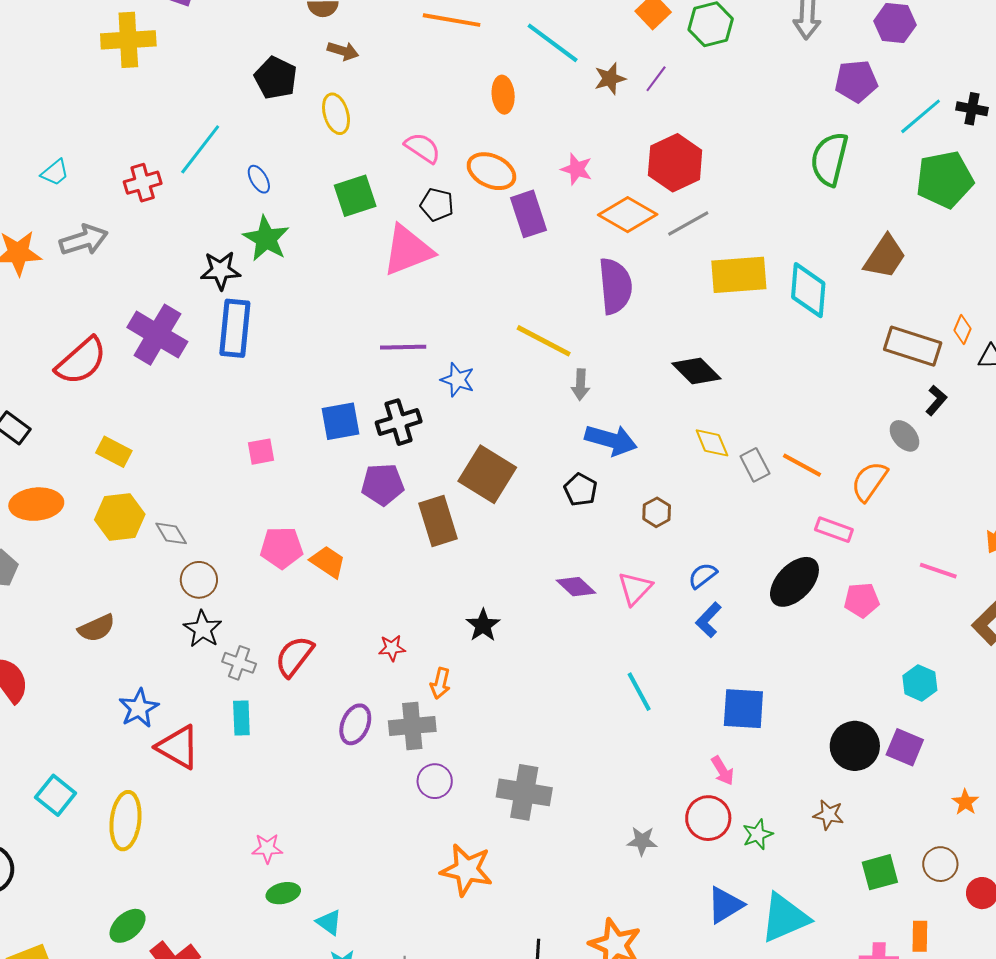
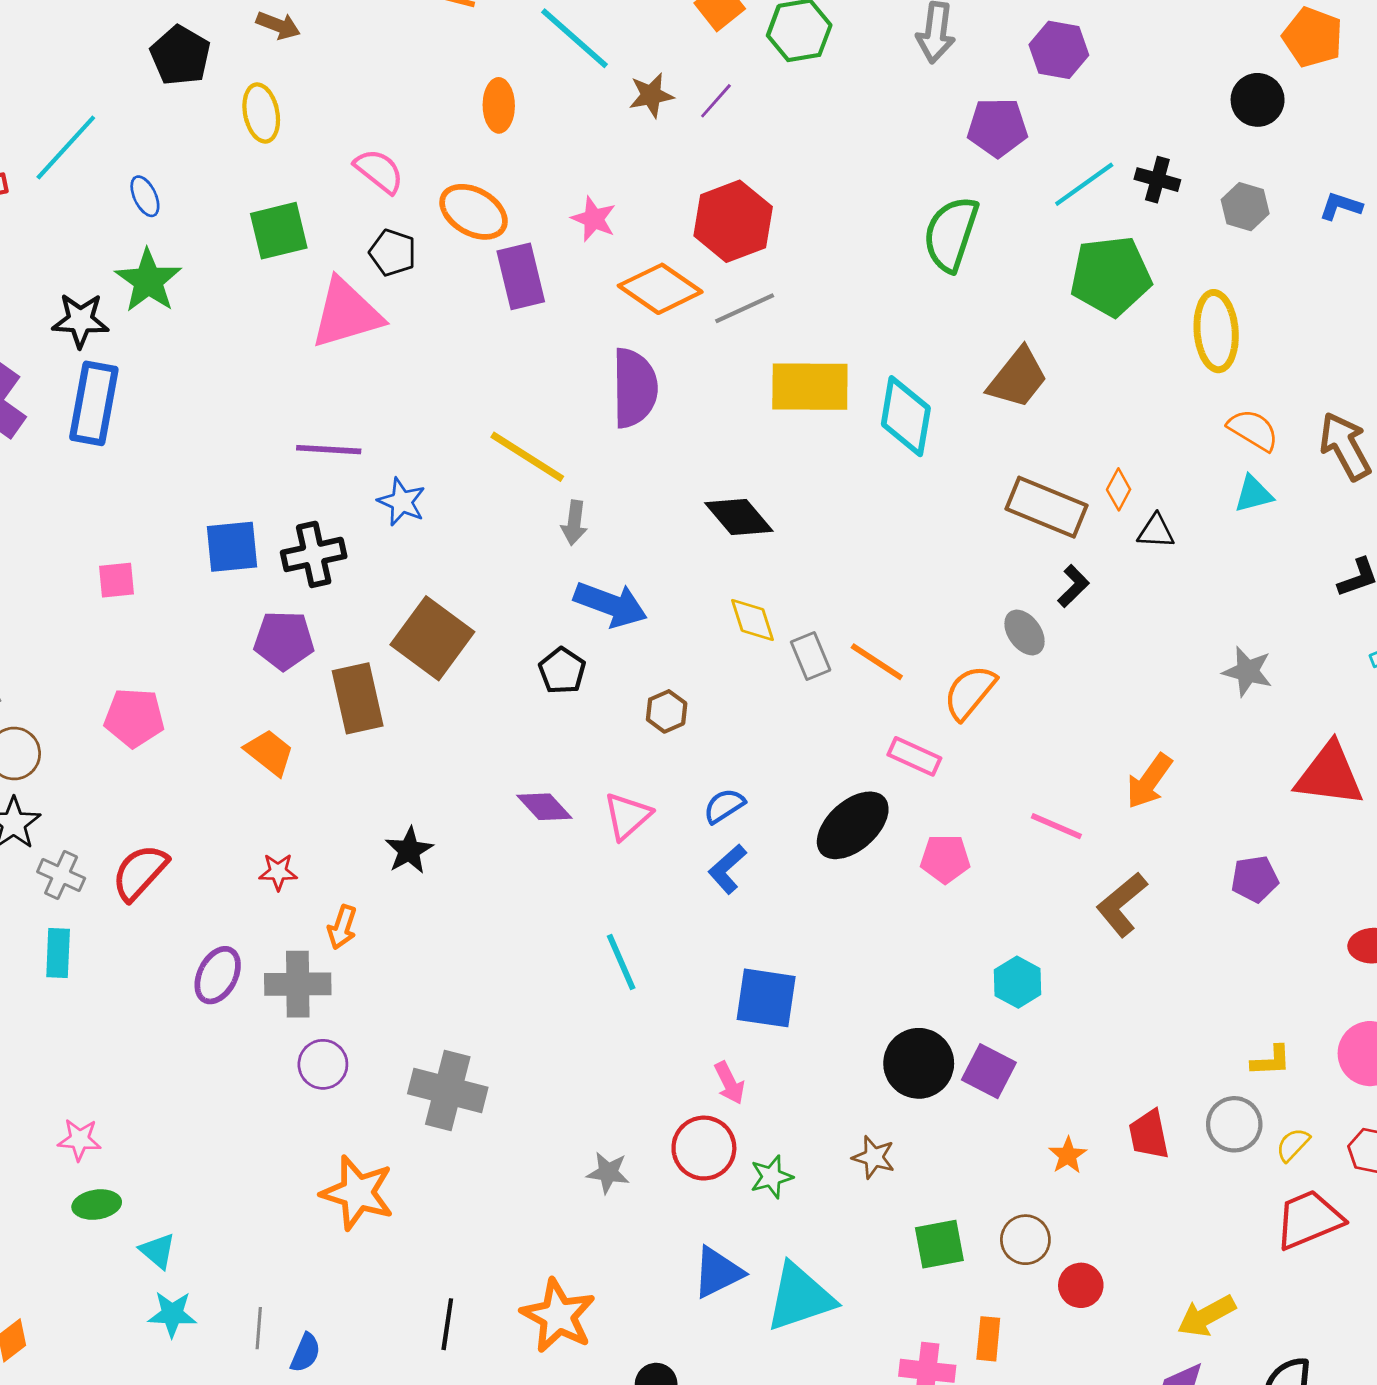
orange trapezoid: (328, 562) -> (269, 752), moved

